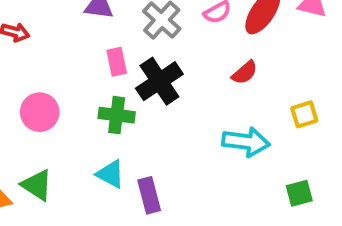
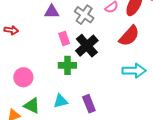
red semicircle: (245, 73) -> (129, 36), size x1.6
pink circle: (40, 112) -> (23, 77), moved
cyan triangle: (110, 174) -> (61, 101), moved, turned -35

